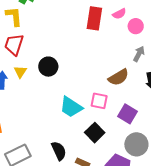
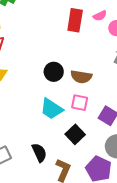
black circle: (48, 67) -> (54, 72), moved
brown semicircle: (119, 77) -> (81, 77), moved, turned 40

